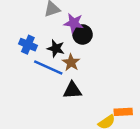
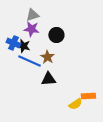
purple star: (74, 23) -> (31, 29), moved
black star: (56, 48) -> (23, 46), moved

